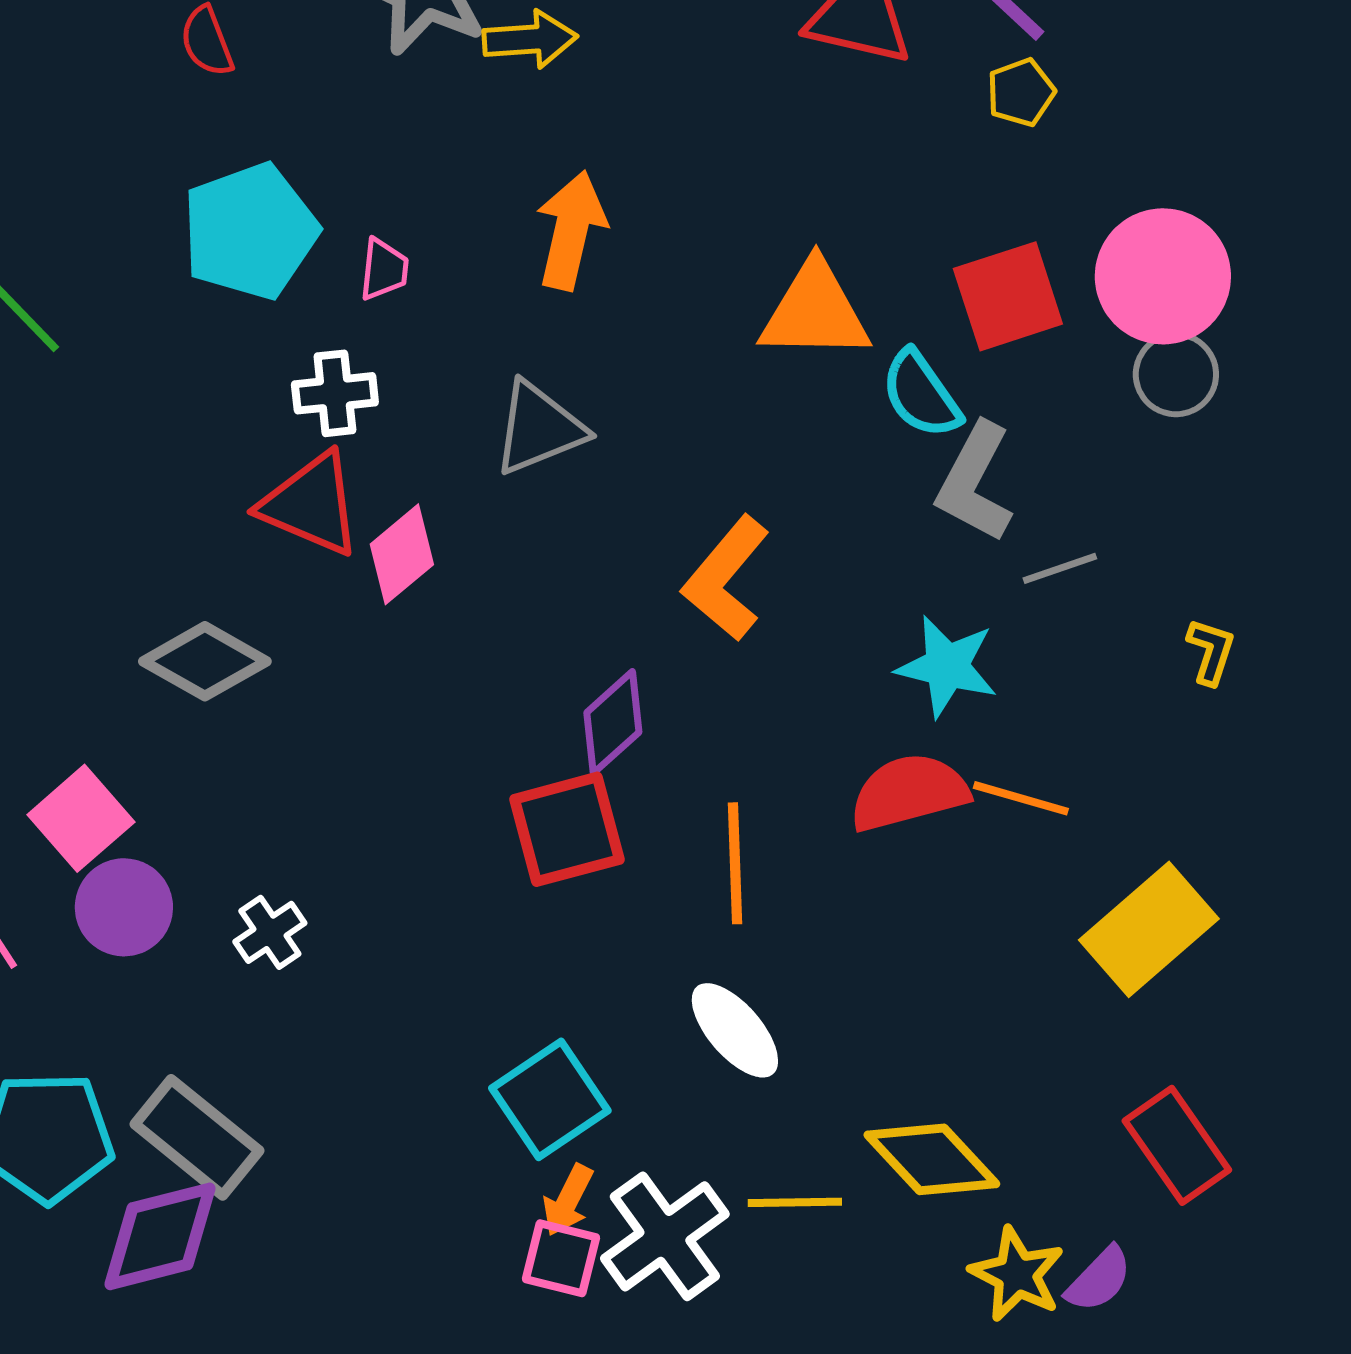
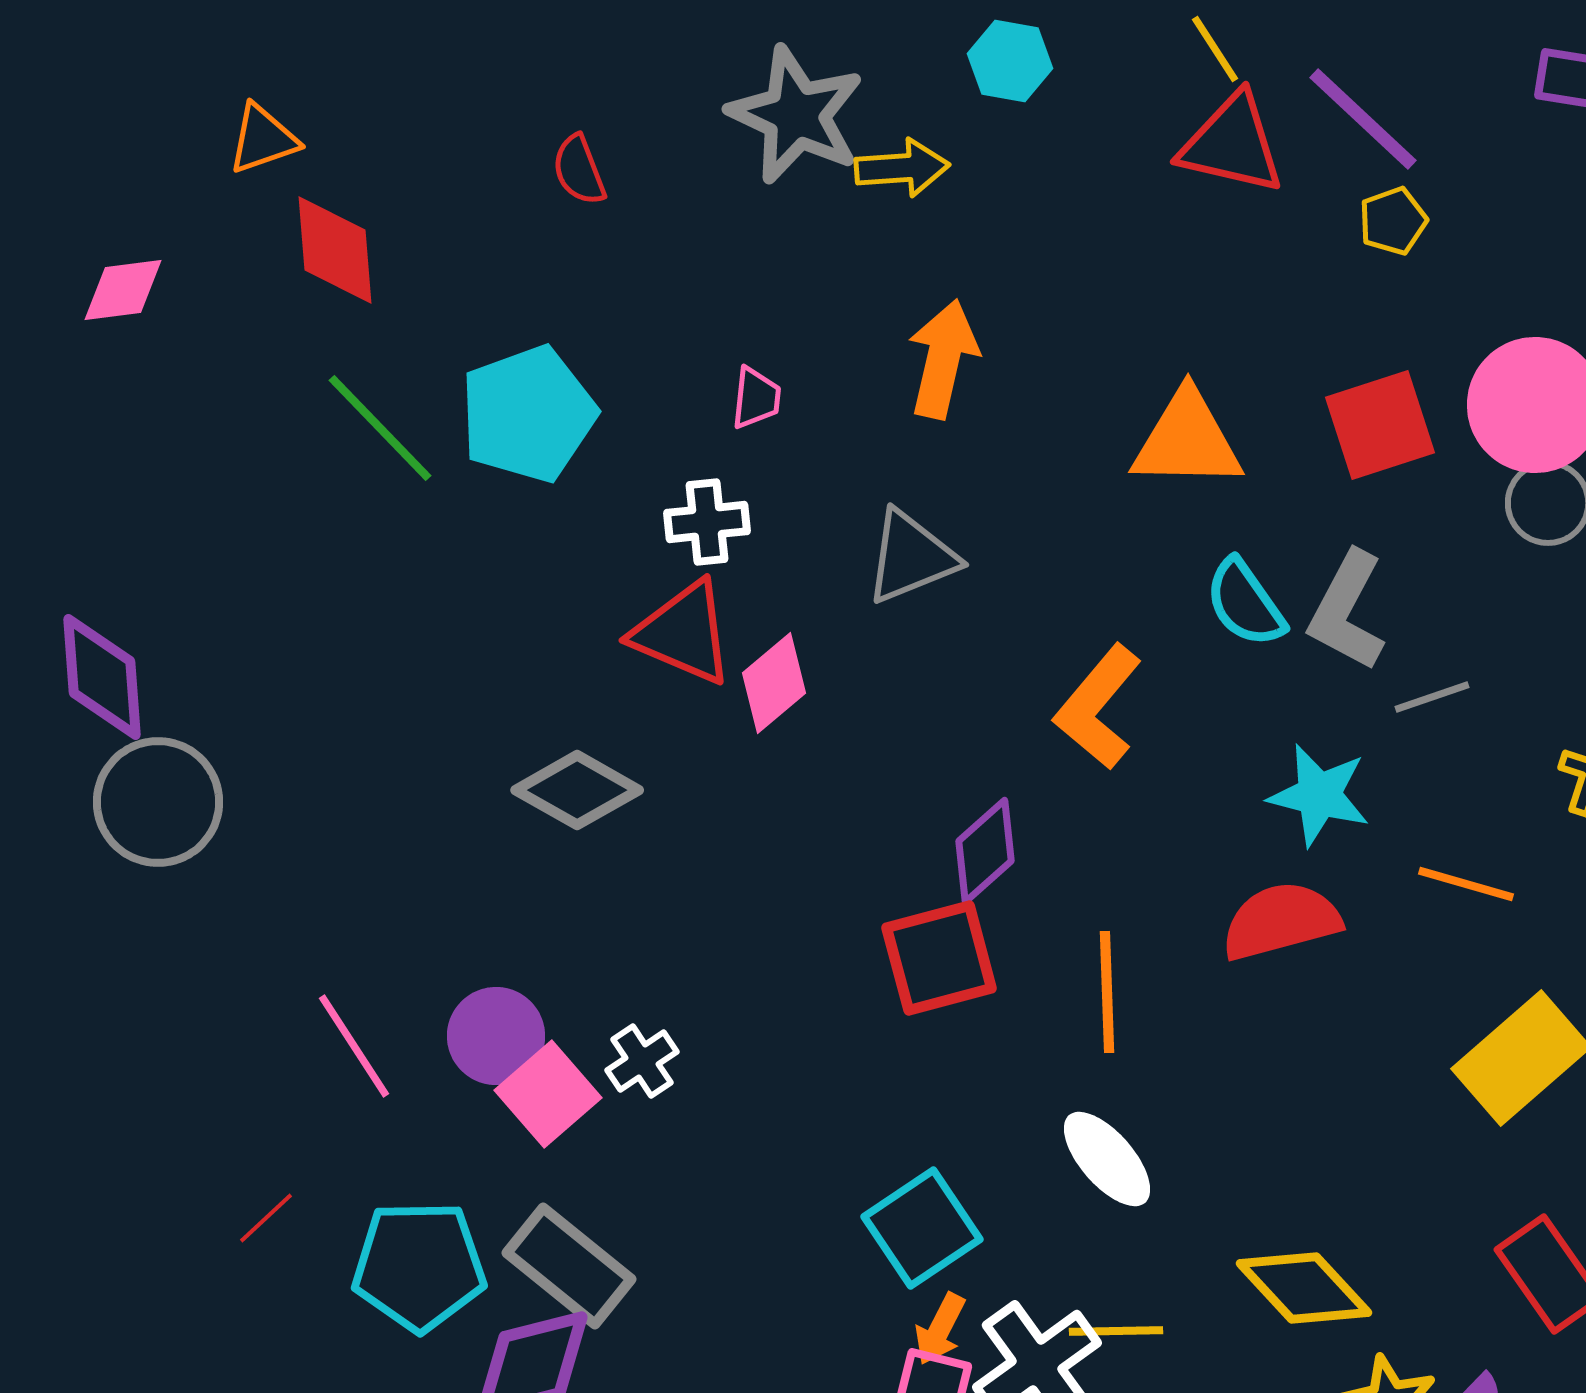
cyan pentagon: (250, 231) -> (528, 414), moved
cyan semicircle: (921, 394) -> (1245, 603), moved
orange line: (1021, 798) -> (1466, 884), moved
pink square: (81, 818) -> (548, 1094), moved
yellow line: (795, 1202) -> (1116, 1331), moved

